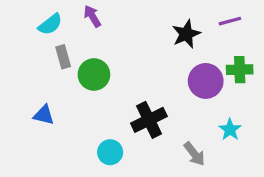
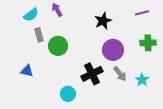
black star: (186, 34) -> (103, 21), moved
purple circle: (206, 81) -> (113, 50), moved
gray arrow: (194, 154) -> (120, 74), moved

